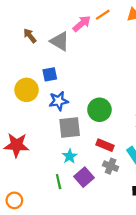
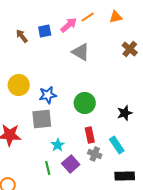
gray triangle: (60, 41) -> (81, 52), moved
blue square: (50, 74) -> (45, 31), moved
gray square: (70, 127) -> (42, 119), moved
red rectangle: (105, 145) -> (90, 135), turned 56

